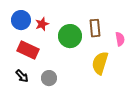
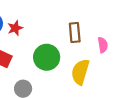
green circle: (70, 36) -> (47, 57), moved

